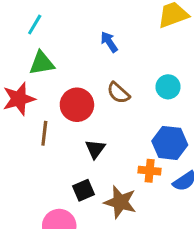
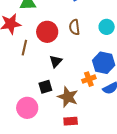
brown semicircle: (118, 93) -> (74, 27), turned 35
orange cross: (150, 171) -> (89, 79), turned -32

